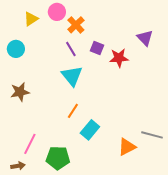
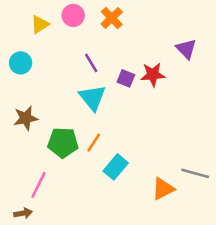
orange cross: (76, 25) -> (112, 18), moved
purple square: (97, 48) -> (126, 78), moved
green pentagon: (58, 158) -> (63, 143), moved

